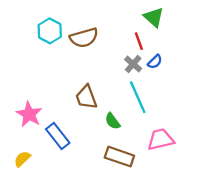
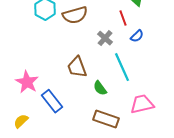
gray cross: (133, 64) -> (105, 38), moved

